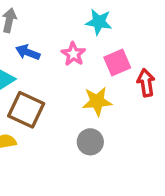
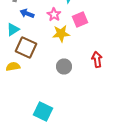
red arrow: (146, 83) -> (97, 60), moved
yellow star: (97, 101) -> (61, 34), moved

